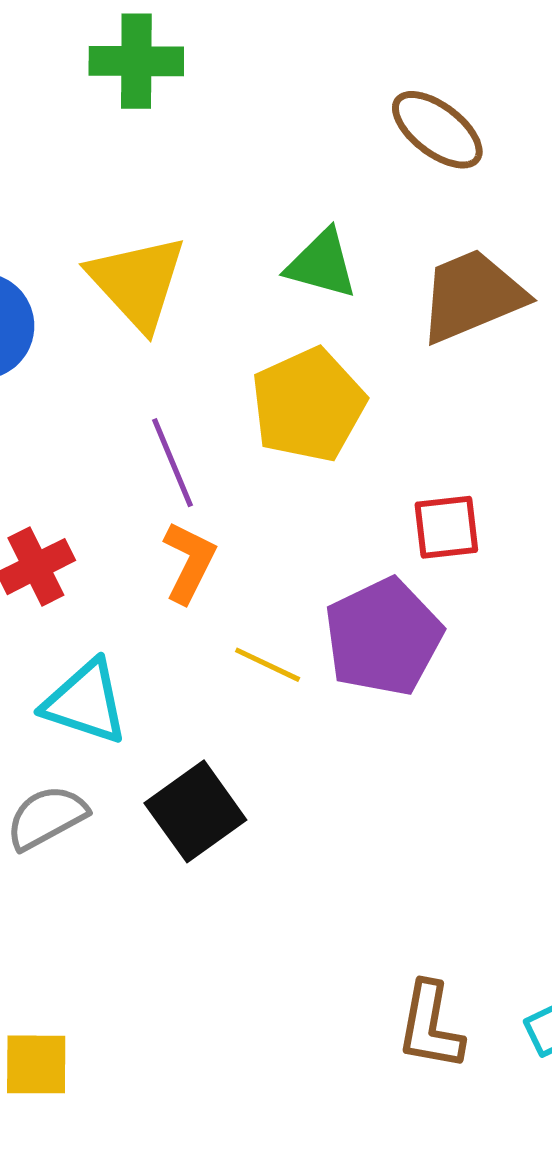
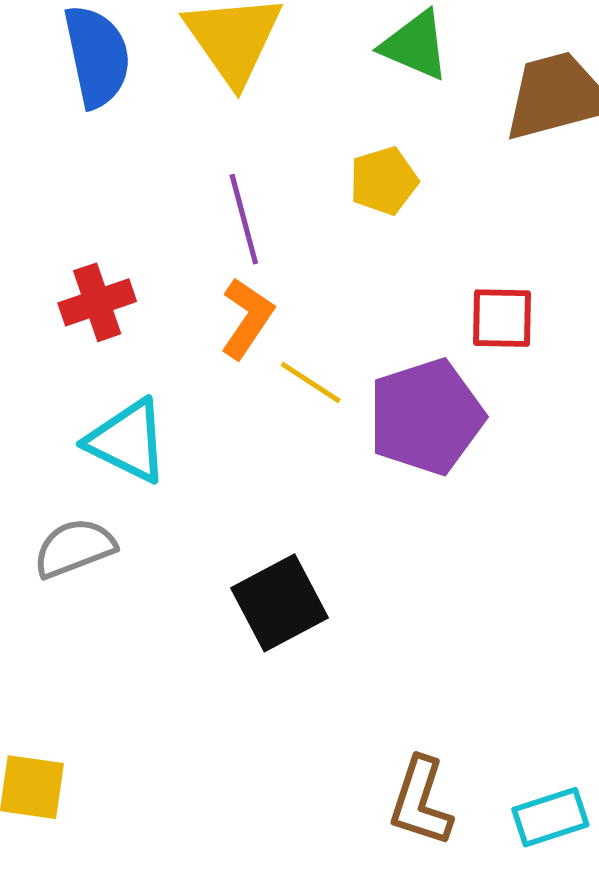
yellow pentagon: (308, 405) -> (384, 181), size x0.6
yellow line: (268, 665) -> (311, 382), moved
black square: (195, 811) -> (279, 603), moved

